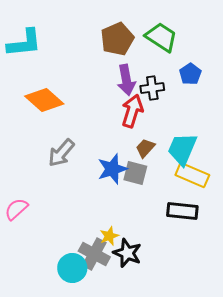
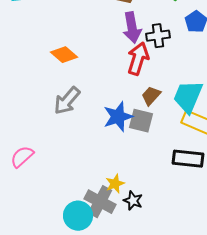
orange diamond: (44, 100) -> (64, 55), moved, size x0.7
black star: (127, 253) -> (133, 201), size x0.7

